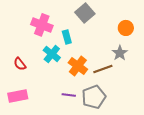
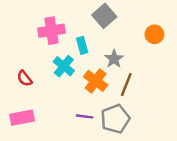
pink cross: (42, 25) -> (51, 31), turned -30
gray star: (120, 53) -> (114, 59), moved
brown line: (103, 69) -> (126, 85), turned -48

